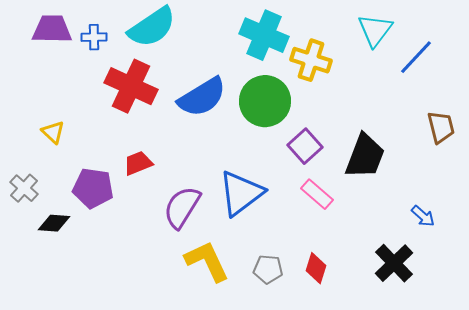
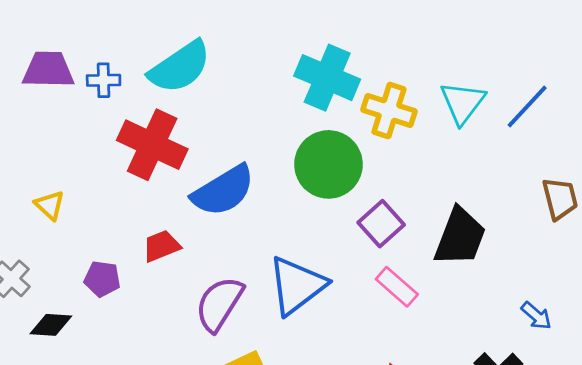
cyan triangle: (375, 30) -> (463, 103), moved
blue semicircle: (202, 97) -> (223, 191), moved
purple pentagon: (93, 188) -> (102, 279), size x0.7

